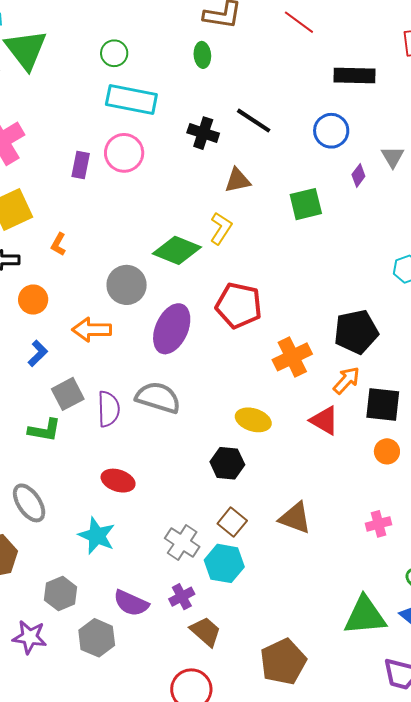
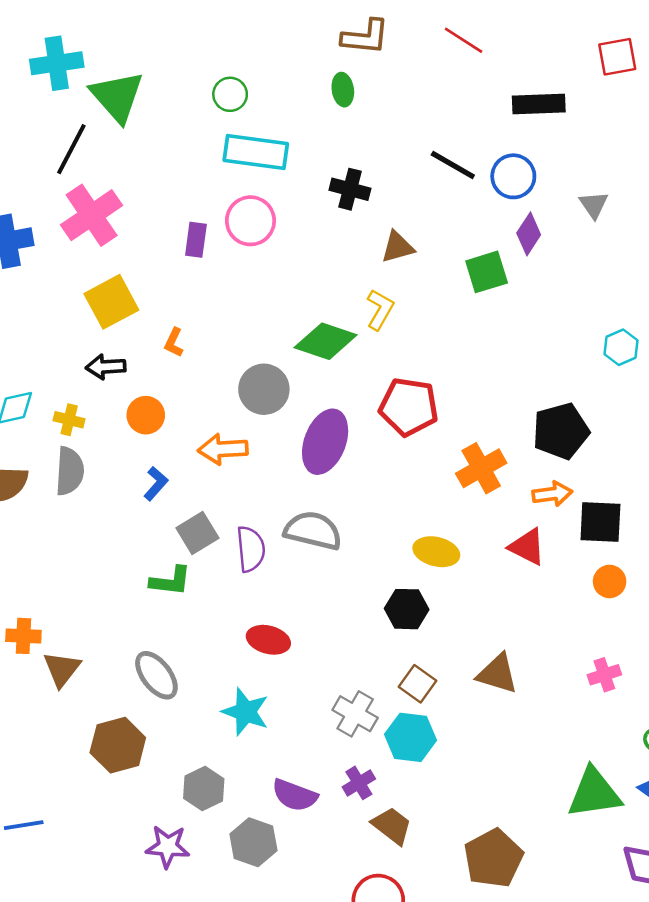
black line: (254, 121) -> (453, 165), moved
purple diamond: (358, 175) -> (529, 234), moved, size x1.4
orange arrow: (346, 380) -> (552, 494), turned 44

